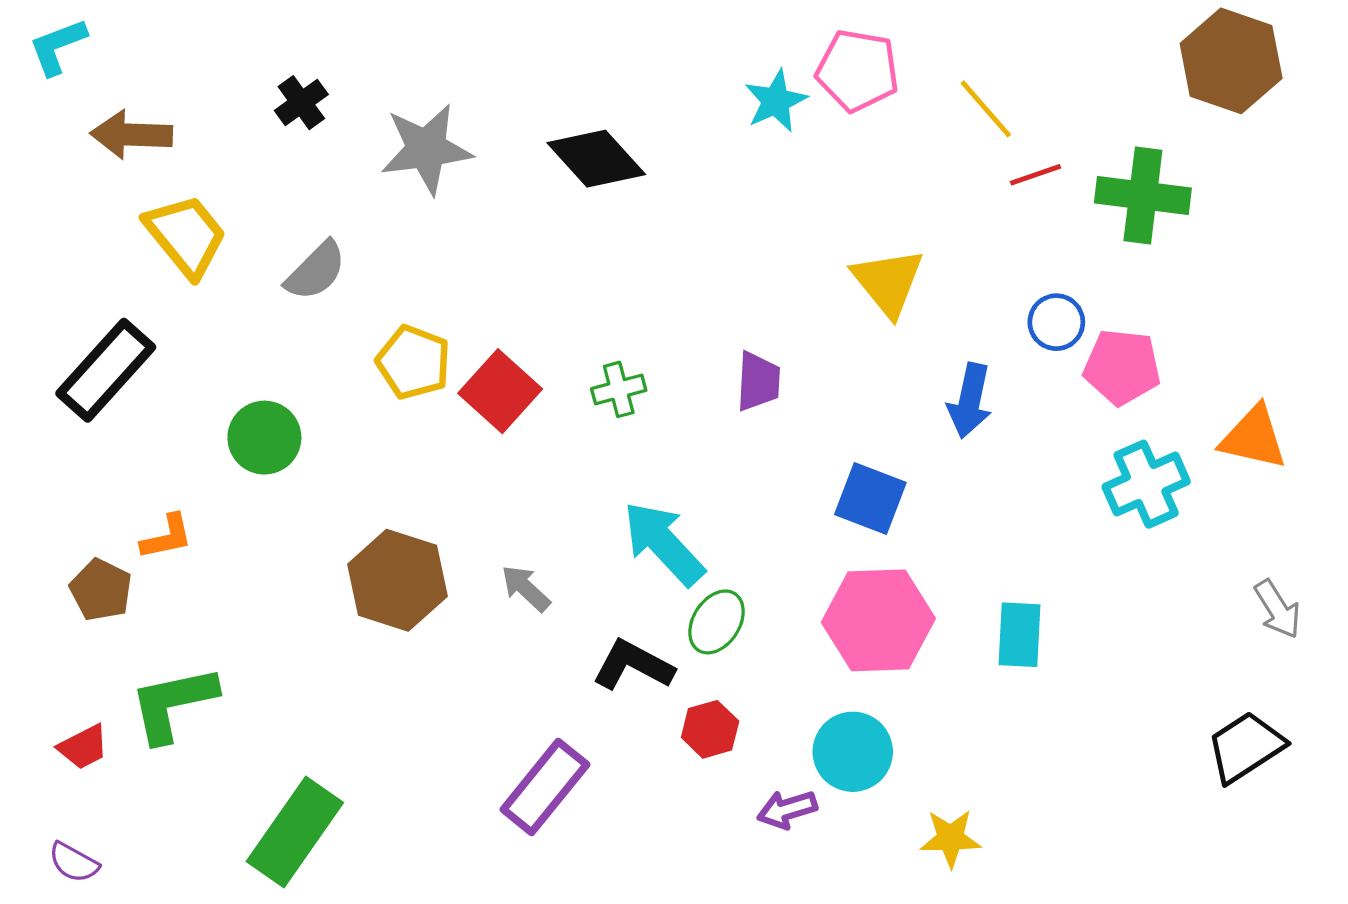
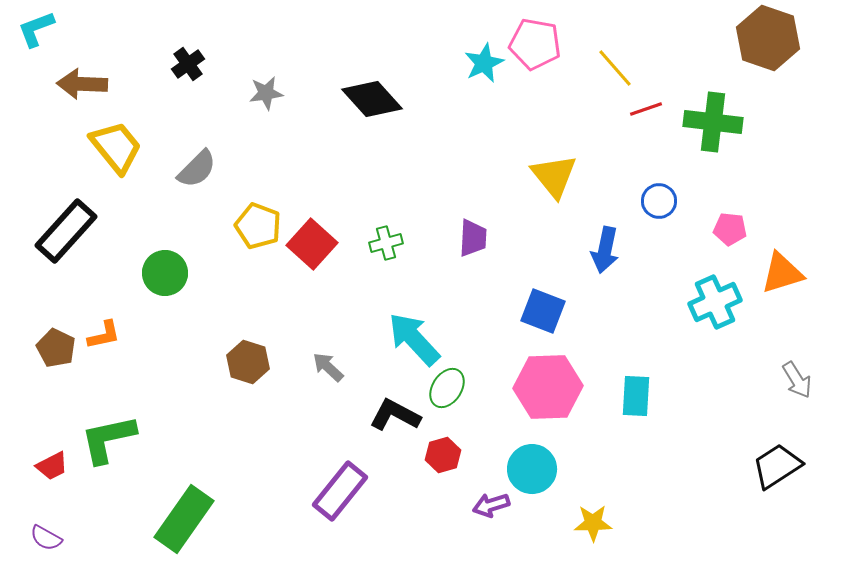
gray star: (426, 149) -> (266, 93), size x0.6
pink pentagon: (1122, 367) -> (730, 229), moved, size x0.7
orange triangle: (1254, 438) -> (782, 273), turned -30
brown hexagon: (397, 580) -> (248, 362), size x0.7
brown pentagon: (101, 590) -> (56, 348), moved

